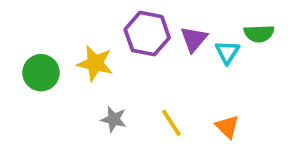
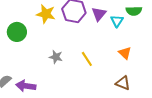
yellow star: (95, 63) -> (46, 14), moved
orange triangle: (227, 127) -> (125, 53), moved

